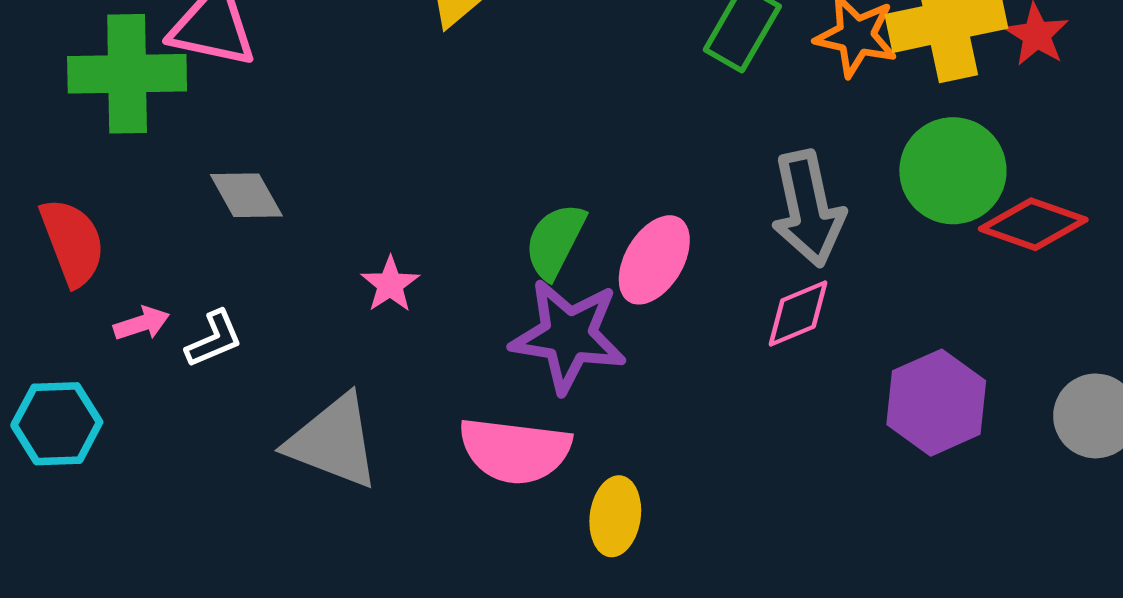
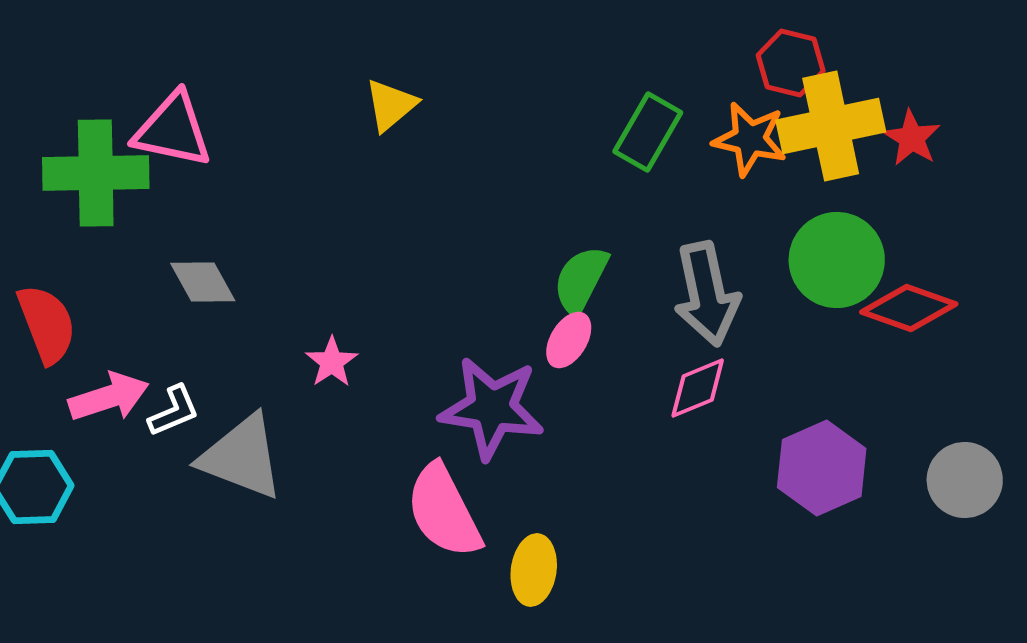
green semicircle: (555, 241) -> (581, 280), moved
pink ellipse: (654, 260) -> (569, 340), size x0.7
pink arrow: (142, 323) -> (109, 397), size x1.6
gray triangle: (333, 442) -> (242, 457), moved
pink semicircle: (515, 450) -> (444, 511), turned 56

